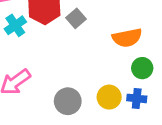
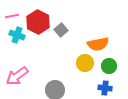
cyan cross: (15, 25) -> (17, 35), turned -35
yellow circle: (109, 97) -> (85, 63), moved

